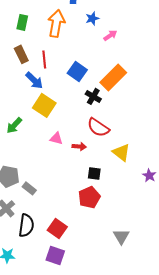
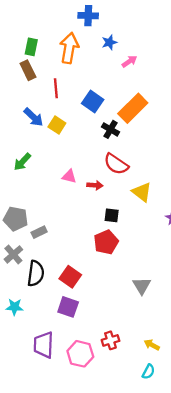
brown rectangle: (21, 54) -> (28, 70), moved
blue arrow: (34, 80) -> (33, 117), moved
yellow square: (44, 105) -> (57, 125), moved, size x0.7
gray rectangle: (29, 188) -> (39, 232), turned -64

